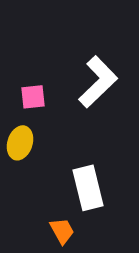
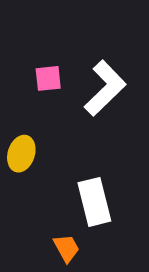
pink square: (33, 97) -> (48, 78), moved

